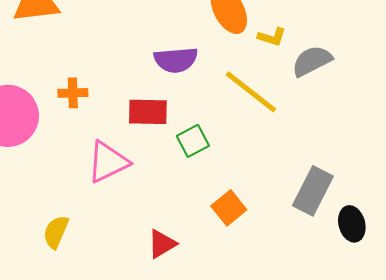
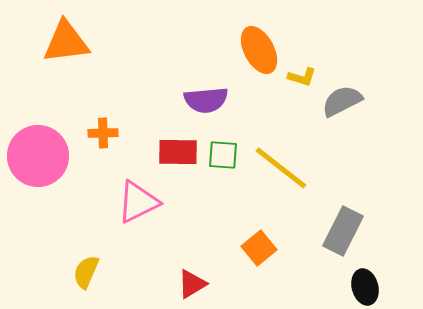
yellow line: (251, 92) -> (281, 168), moved
green square: (193, 141) -> (223, 155), moved, turned 32
black ellipse: (352, 224) -> (365, 287), moved

